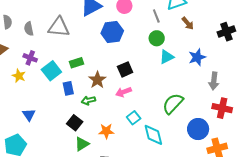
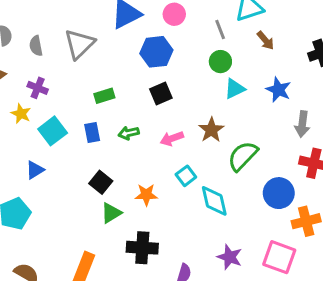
gray triangle: (59, 27) -> (79, 44), turned -50
blue star: (197, 57) -> (278, 90), turned -30
black square: (125, 69) -> (161, 93), moved
cyan square: (51, 71) -> (53, 131), moved
brown star: (97, 80) -> (211, 130), moved
green arrow: (88, 100) -> (129, 133), moved
blue triangle: (29, 115) -> (35, 170), turned 32

